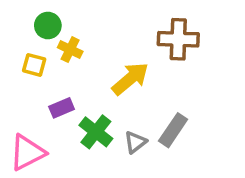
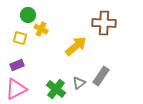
purple rectangle: (62, 108) -> (17, 65), moved
green cross: (96, 132) -> (56, 89), moved

